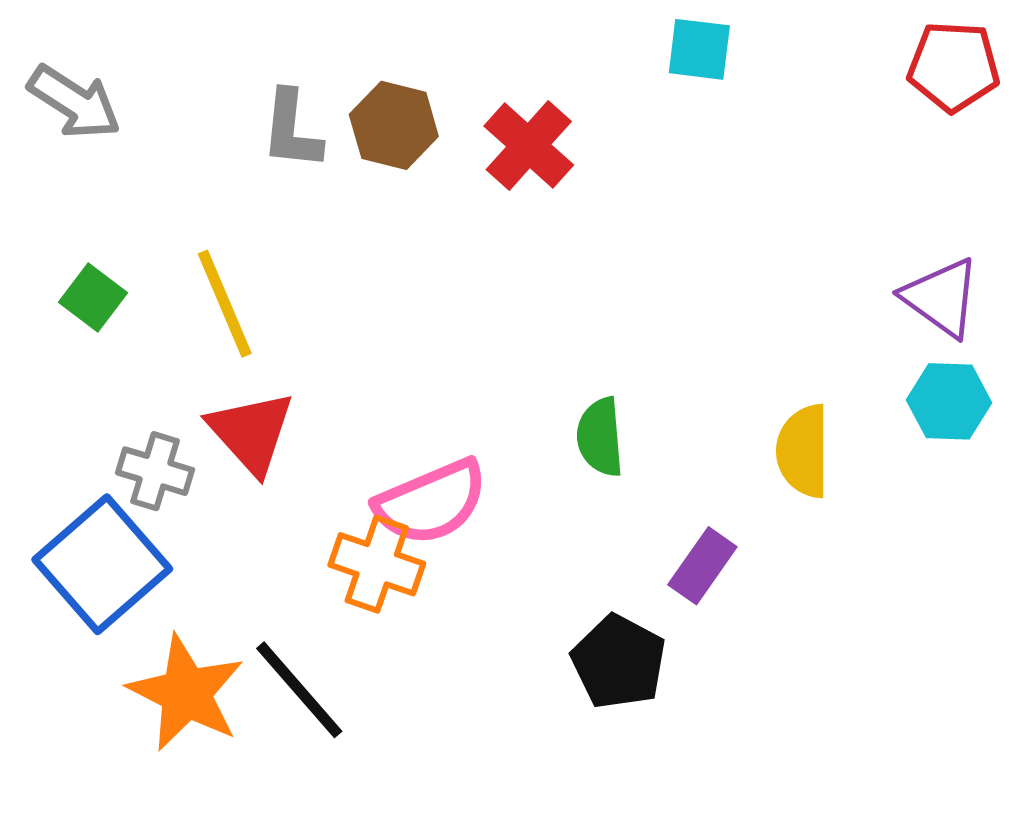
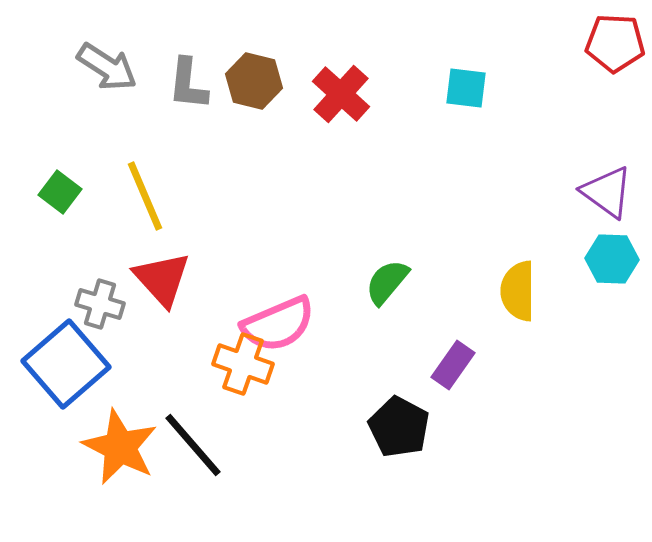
cyan square: (699, 49) -> (466, 88), moved
gray arrow: (74, 102) -> (107, 67), moved
green semicircle: (600, 437) -> (387, 282), turned 45

